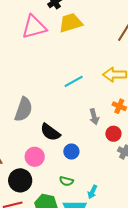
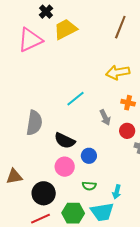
cyan line: (74, 81) -> (76, 99), moved
pink circle: (35, 157) -> (65, 167), moved

